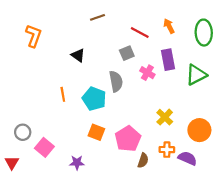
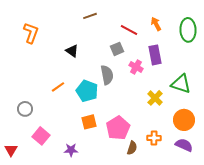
green triangle: (196, 75) -> (181, 84), moved, turned 45
orange line: (63, 94) -> (58, 87), turned 64
yellow cross: (165, 117) -> (155, 98), moved
gray circle: (23, 132) -> (25, 109), moved
orange square: (96, 132) -> (89, 122), turned -35
purple semicircle: (187, 158) -> (184, 145), moved

